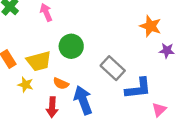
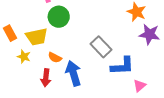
green circle: (71, 46) -> (59, 17), moved
purple star: (167, 51) -> (149, 34), size x1.5

